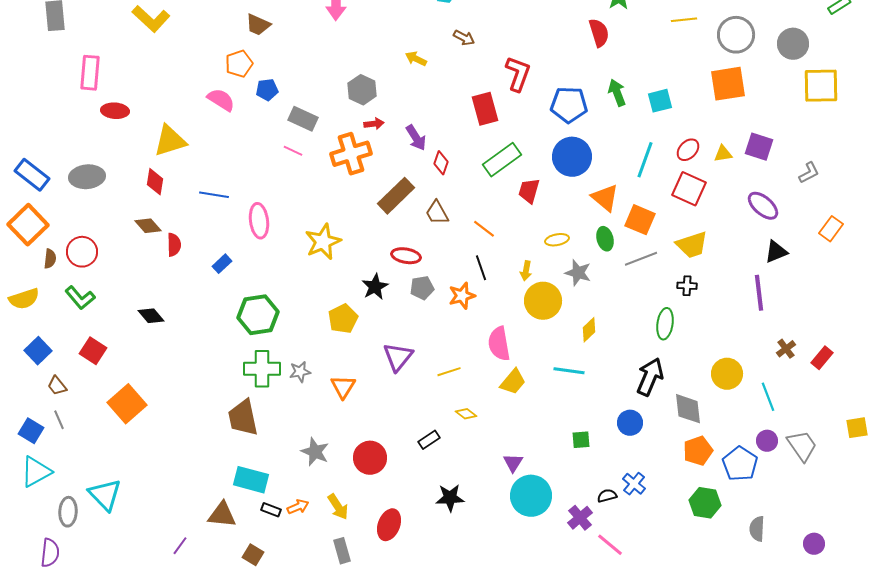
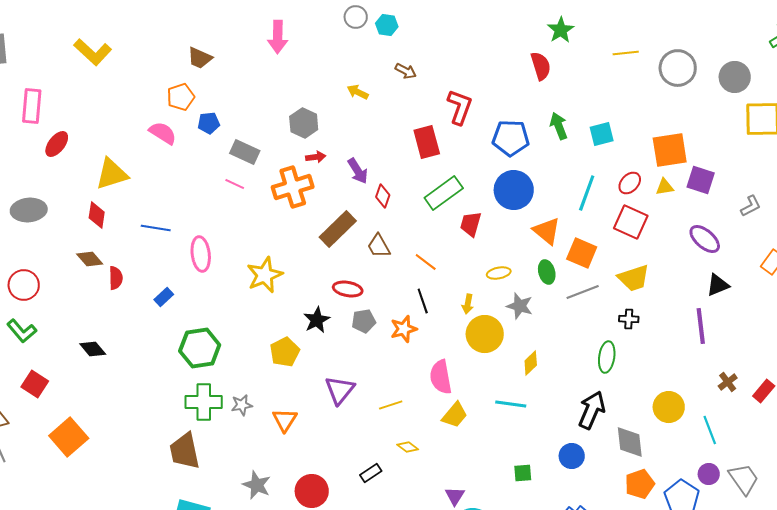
orange square: (728, 84) -> (670, 150), moved
red ellipse: (115, 111) -> (57, 144), turned -56

